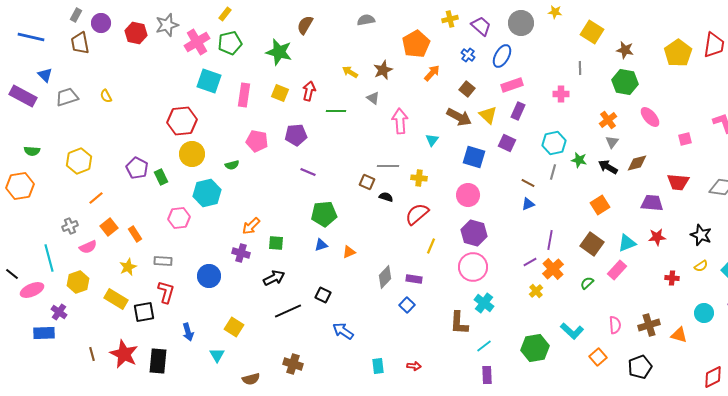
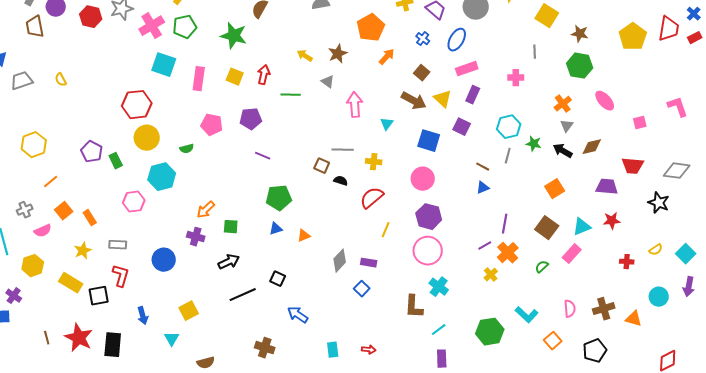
black star: (701, 235) -> (659, 203), moved
yellow square: (234, 327) -> (189, 311), turned 30
brown cross: (293, 364) -> (265, 348), moved

